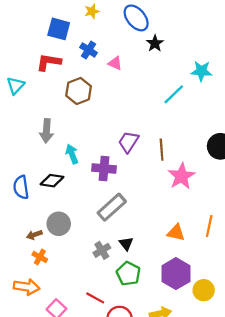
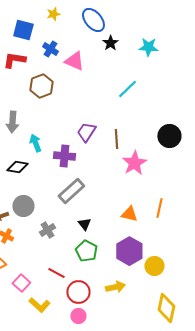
pink triangle: (115, 63) -> (74, 61), size x1.5
cyan star: (201, 71) -> (148, 47), moved
gray cross: (102, 250) -> (47, 230), moved

